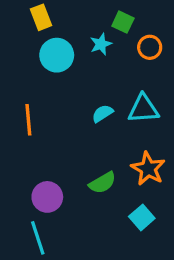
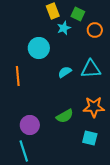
yellow rectangle: (41, 17) -> (53, 11), moved
cyan circle: (57, 55) -> (39, 48), moved
orange star: (148, 169) -> (94, 107), turned -30
cyan square: (142, 217) -> (90, 138), turned -35

